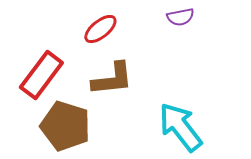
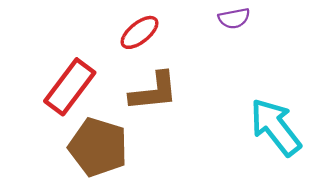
cyan arrow: (180, 127) -> (275, 127), moved

